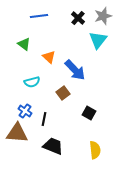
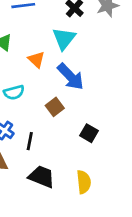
cyan triangle: (98, 40) -> (64, 38), moved
yellow semicircle: (95, 150) -> (84, 182), moved

